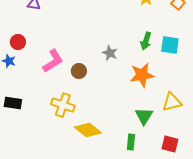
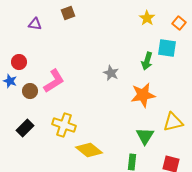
cyan square: (170, 45) -> (167, 48), moved
brown circle: (79, 71) -> (30, 91), moved
black rectangle: (13, 103) -> (25, 128), moved, turned -54

